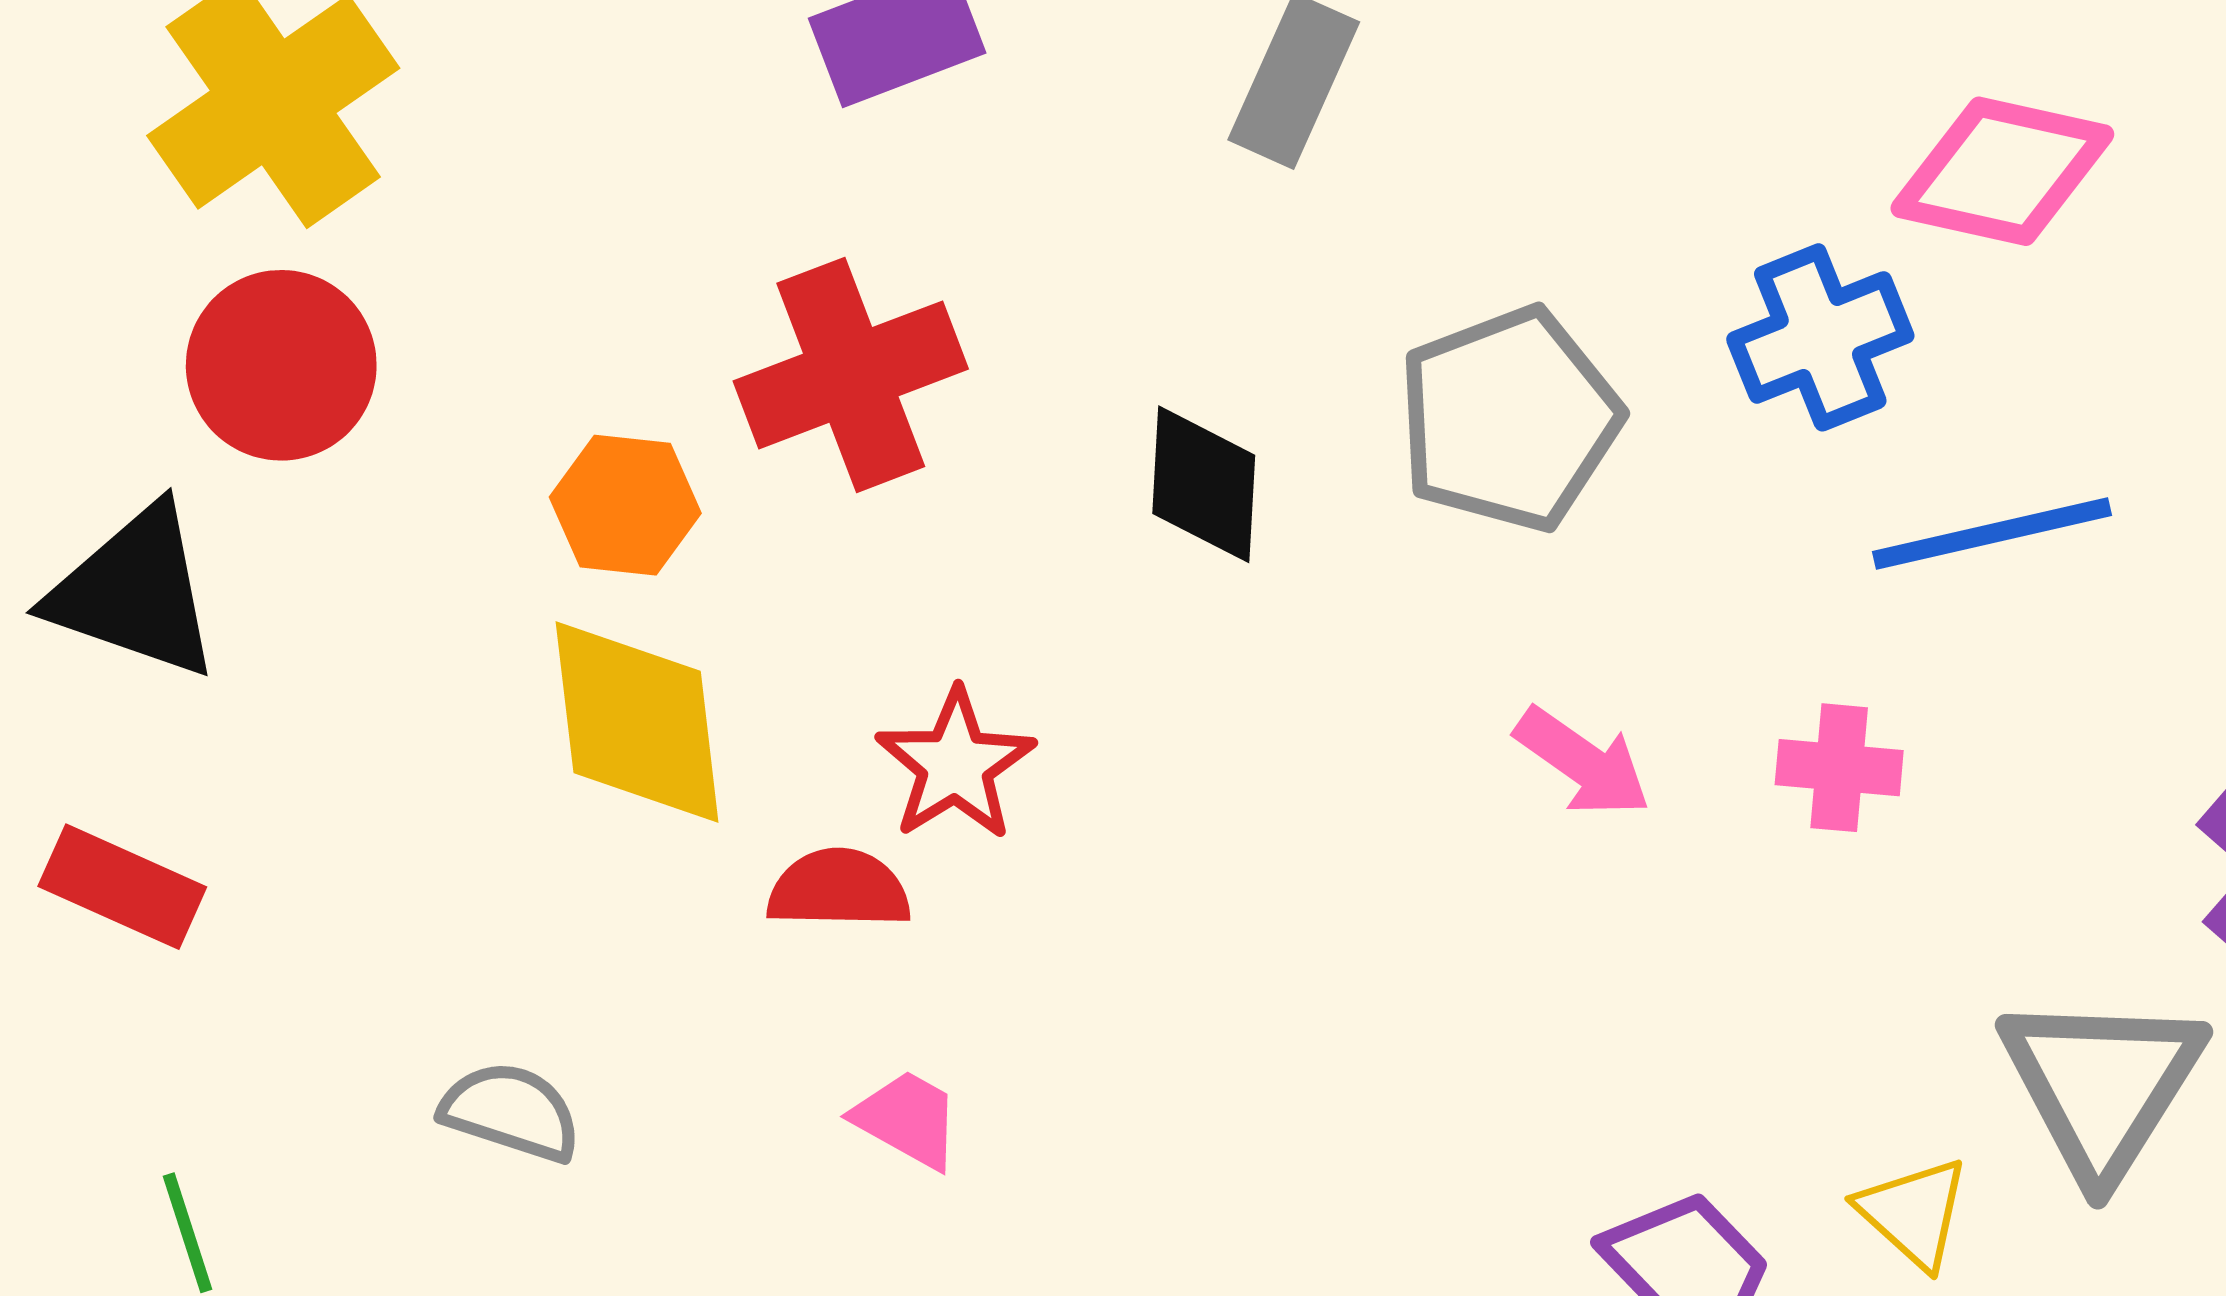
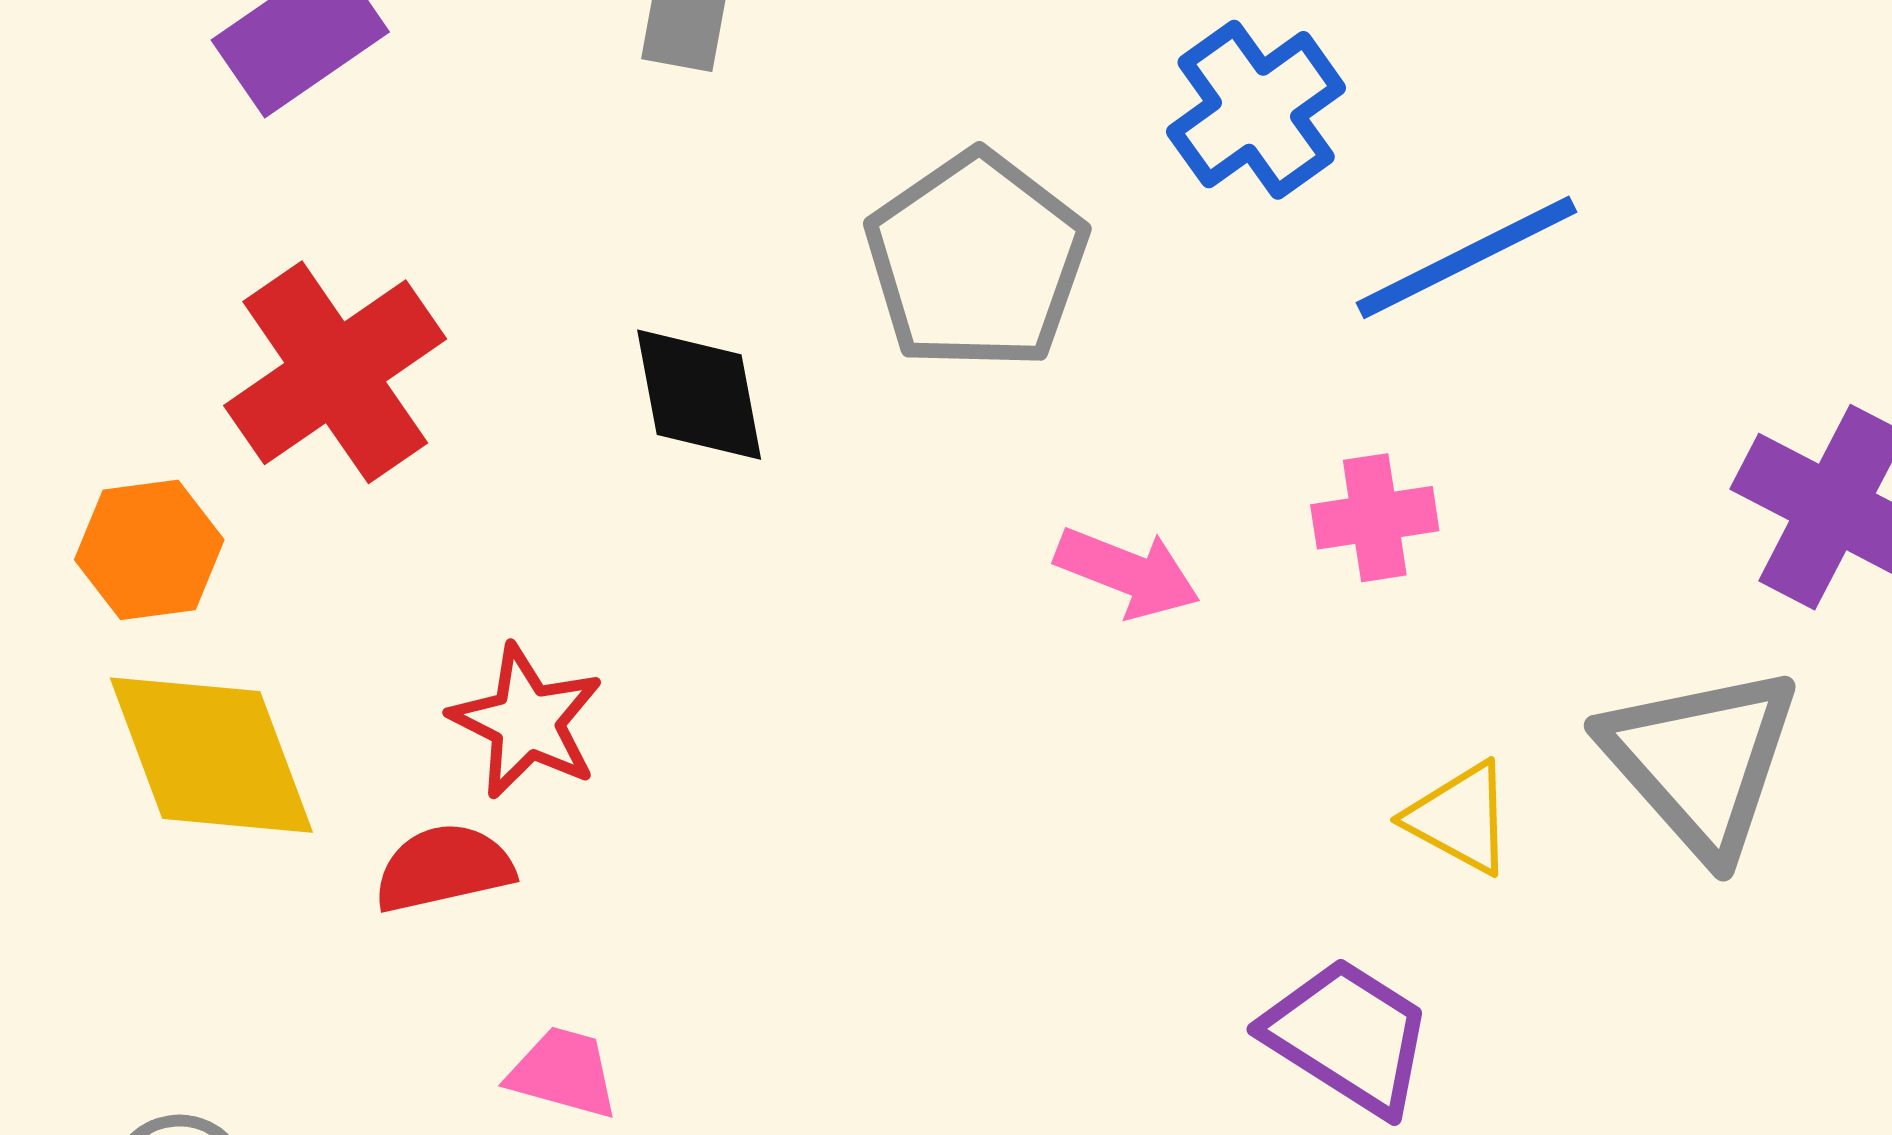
yellow triangle: (1913, 1213) -> (1460, 818), moved

